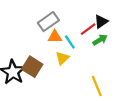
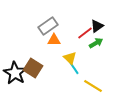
cyan line: (70, 42) -> (74, 68), moved
yellow triangle: (62, 58) -> (70, 58), moved, turned -32
yellow line: (97, 86) -> (93, 86), turned -36

